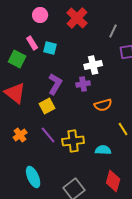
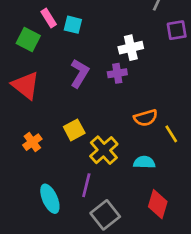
orange semicircle: (103, 105) -> (146, 118), moved
yellow square: (47, 106) -> (74, 130), moved
purple line: (48, 135) -> (86, 185), moved, turned 54
yellow cross: (73, 141) -> (104, 150), turned -35

